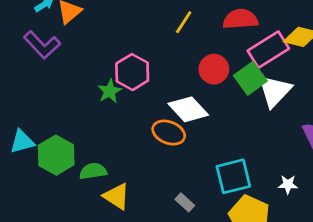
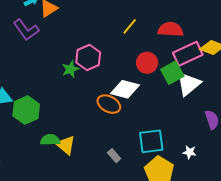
white diamond: (188, 109) -> (125, 89), turned -40
green semicircle: (93, 171) -> (50, 140), moved

